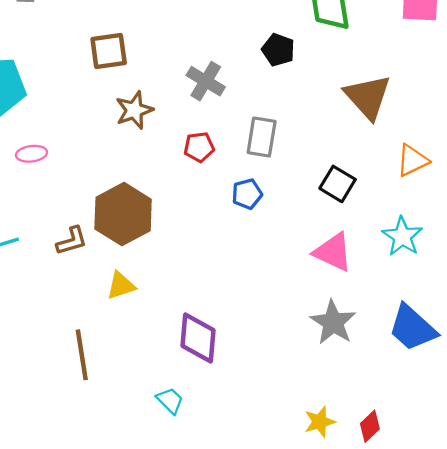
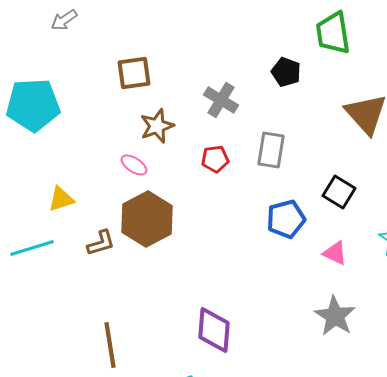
pink ellipse: (32, 154) -> (134, 165), moved, turned 40
blue pentagon: (247, 194) -> (286, 219), moved, size x1.4
pink triangle: (333, 252) -> (335, 253), size x0.7
yellow triangle: (121, 286) -> (61, 199), moved

